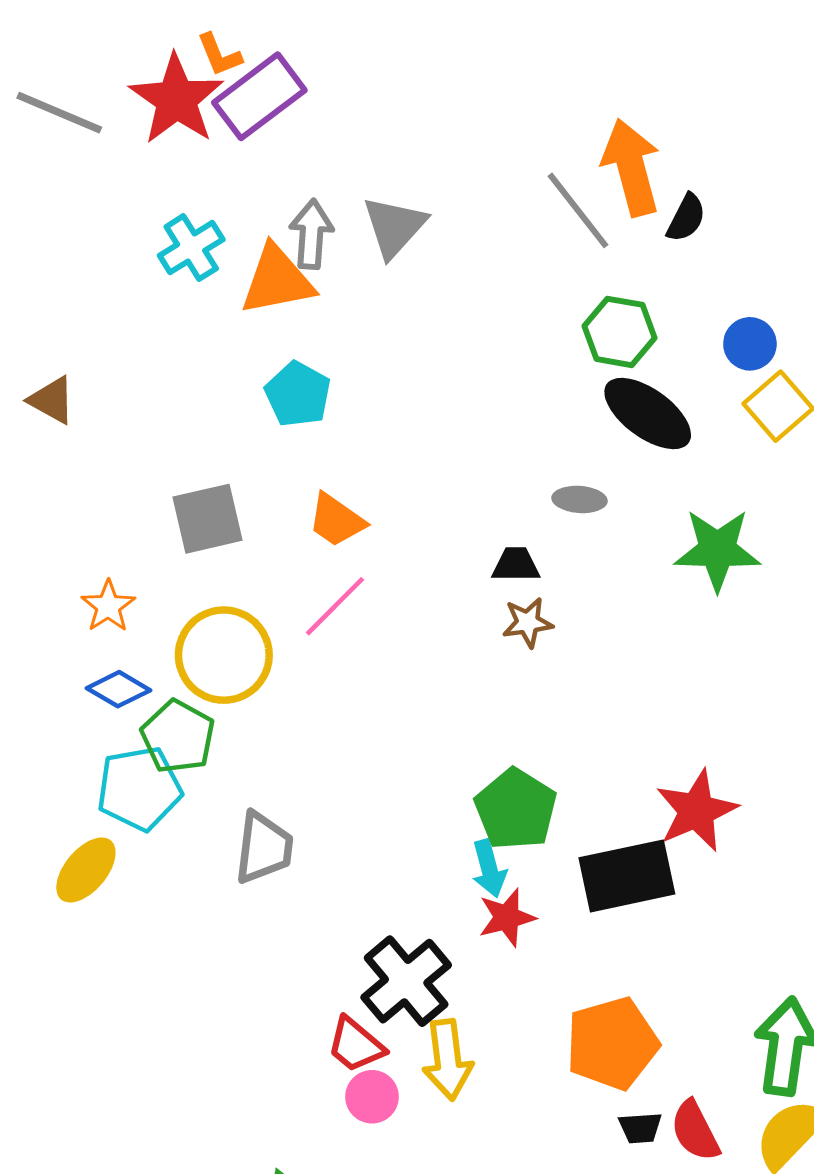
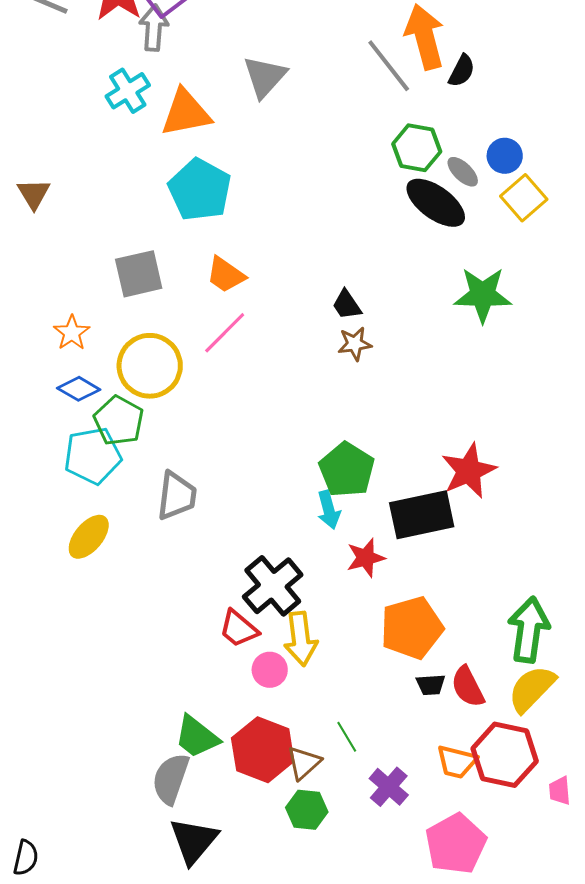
gray arrow: (311, 234) -> (154, 28), moved
cyan pentagon: (298, 394) -> (200, 190), size x1.4
brown triangle: (52, 400) -> (34, 194), turned 30
gray ellipse: (580, 499) -> (463, 172), moved, turned 40
black trapezoid: (516, 565) -> (347, 305), turned -124
yellow ellipse: (86, 870) -> (89, 537), moved
red star: (507, 917) -> (366, 558), moved
pink circle: (372, 1097) -> (270, 670), moved

